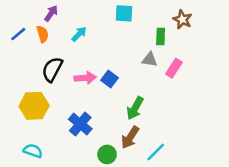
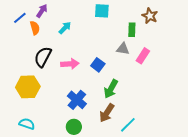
blue line: (18, 34) -> (20, 18), moved
blue square: (109, 79) -> (98, 65), moved
blue cross: (80, 124) -> (77, 100), moved
green circle: (107, 154) -> (74, 127), moved

